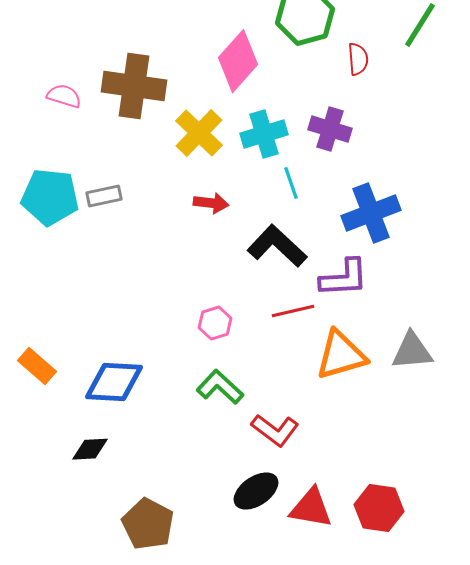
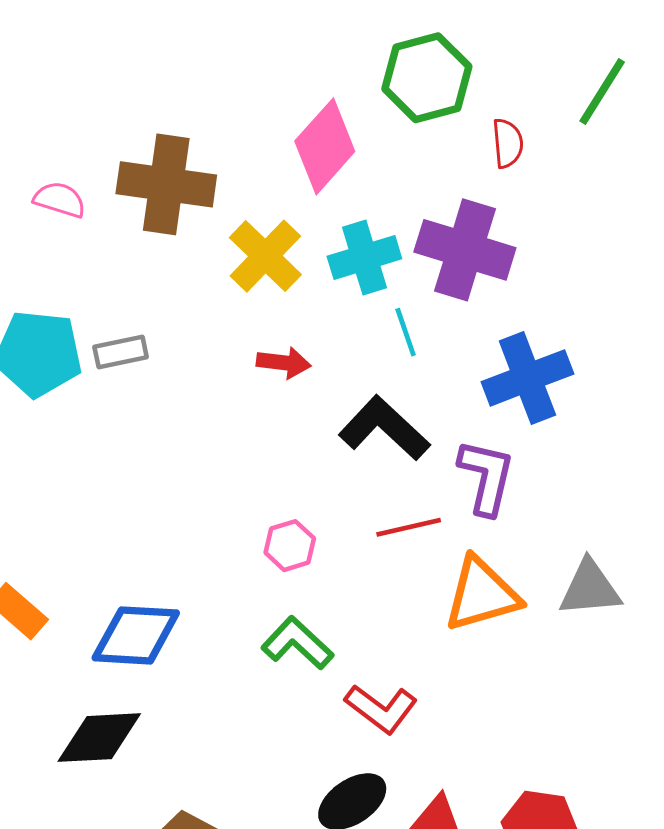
purple cross: (330, 129) -> (465, 250), size x1.5
purple L-shape: (344, 278) -> (486, 477), turned -74
black diamond: (90, 449) -> (99, 738), size x1.5

